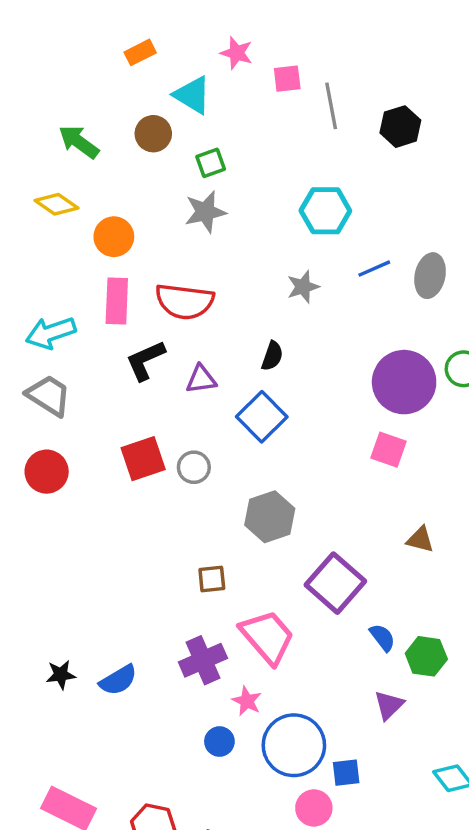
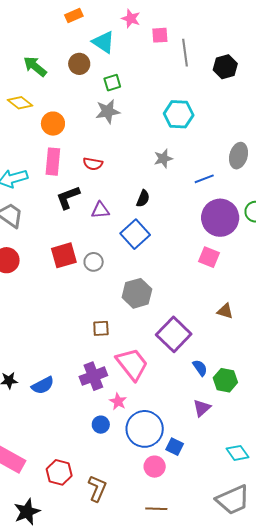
blue line: (374, 269) -> (204, 179), moved
red semicircle: (185, 301) -> (93, 164), size x0.6
blue square: (346, 773) -> (175, 447), turned 30

